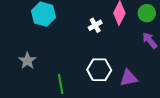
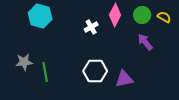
gray star: (27, 61) -> (24, 62), turned 30
green line: (61, 84) -> (45, 72), moved

